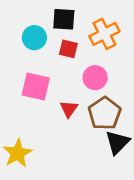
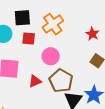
red triangle: (69, 109) -> (35, 81), turned 40

